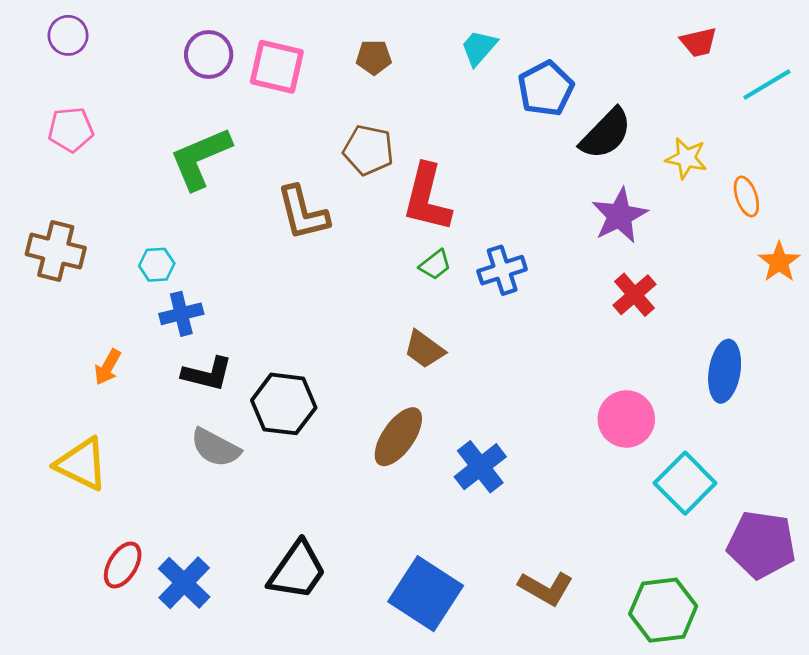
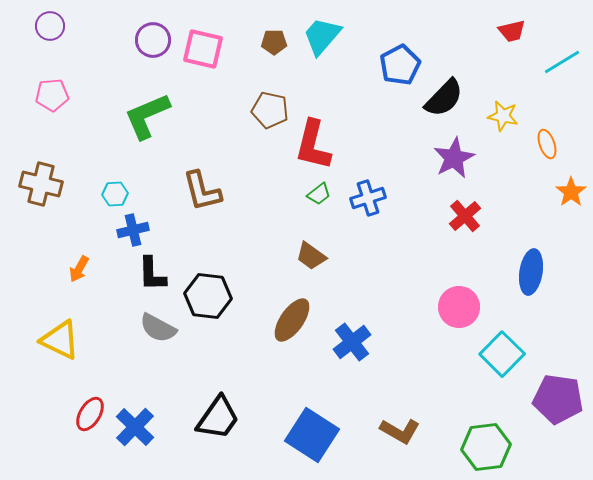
cyan trapezoid: (479, 48) -> (322, 36), moved, size x1.4
brown L-shape: (303, 213) -> (202, 191), moved
black L-shape: (207, 374) -> (152, 274), turned 75

